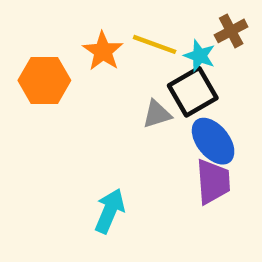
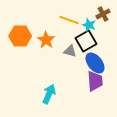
orange star: (103, 51) -> (46, 40), moved
gray triangle: (157, 114) -> (70, 51), turned 32

